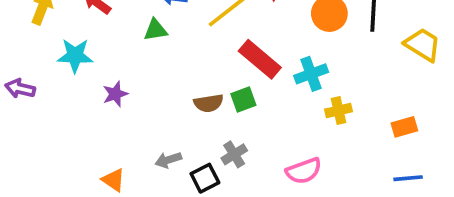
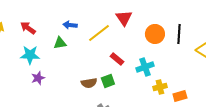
cyan star: (75, 56) -> (30, 55), moved
red rectangle: (260, 59) -> (117, 59), size x0.6
orange rectangle: (404, 127) -> (180, 96), moved

